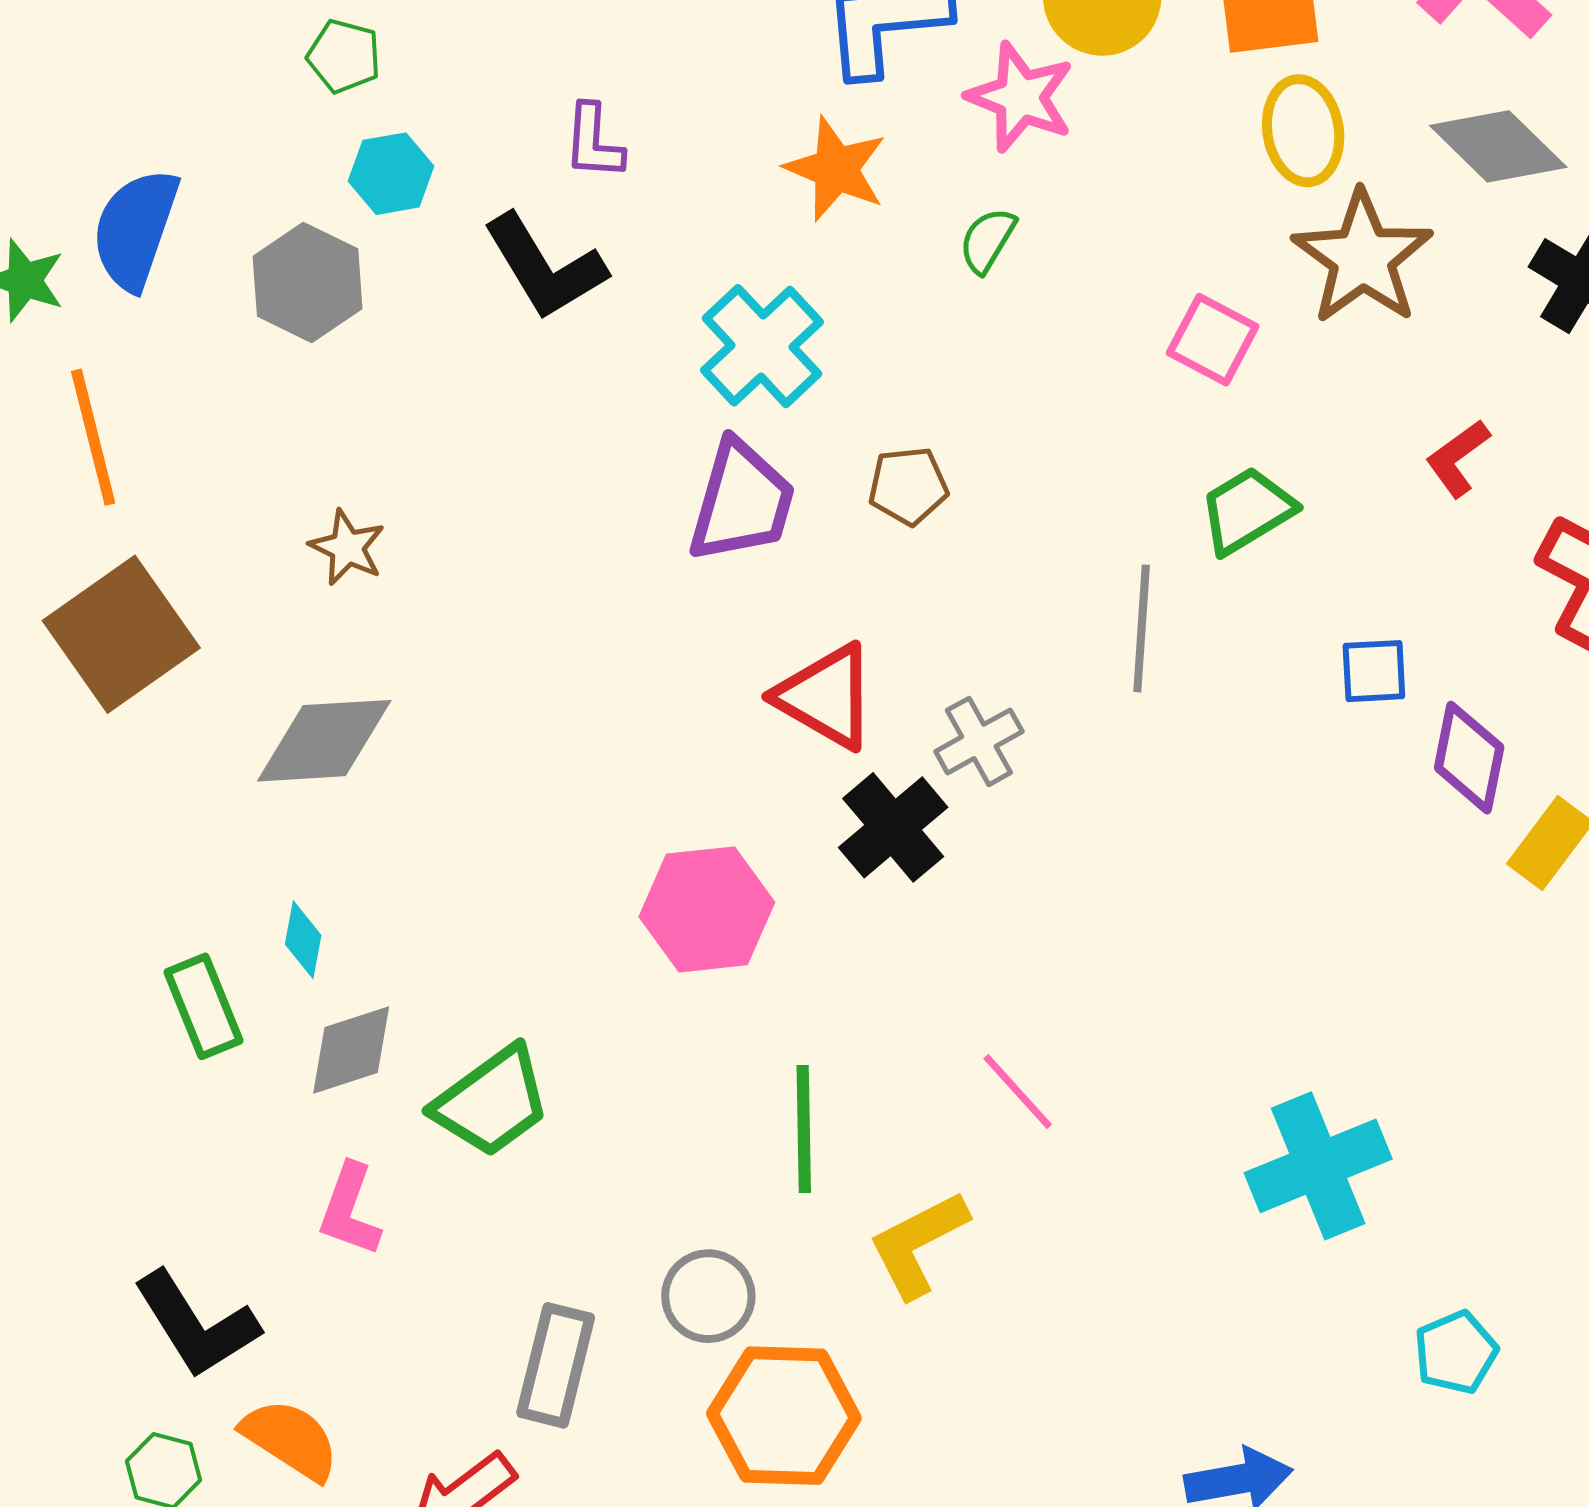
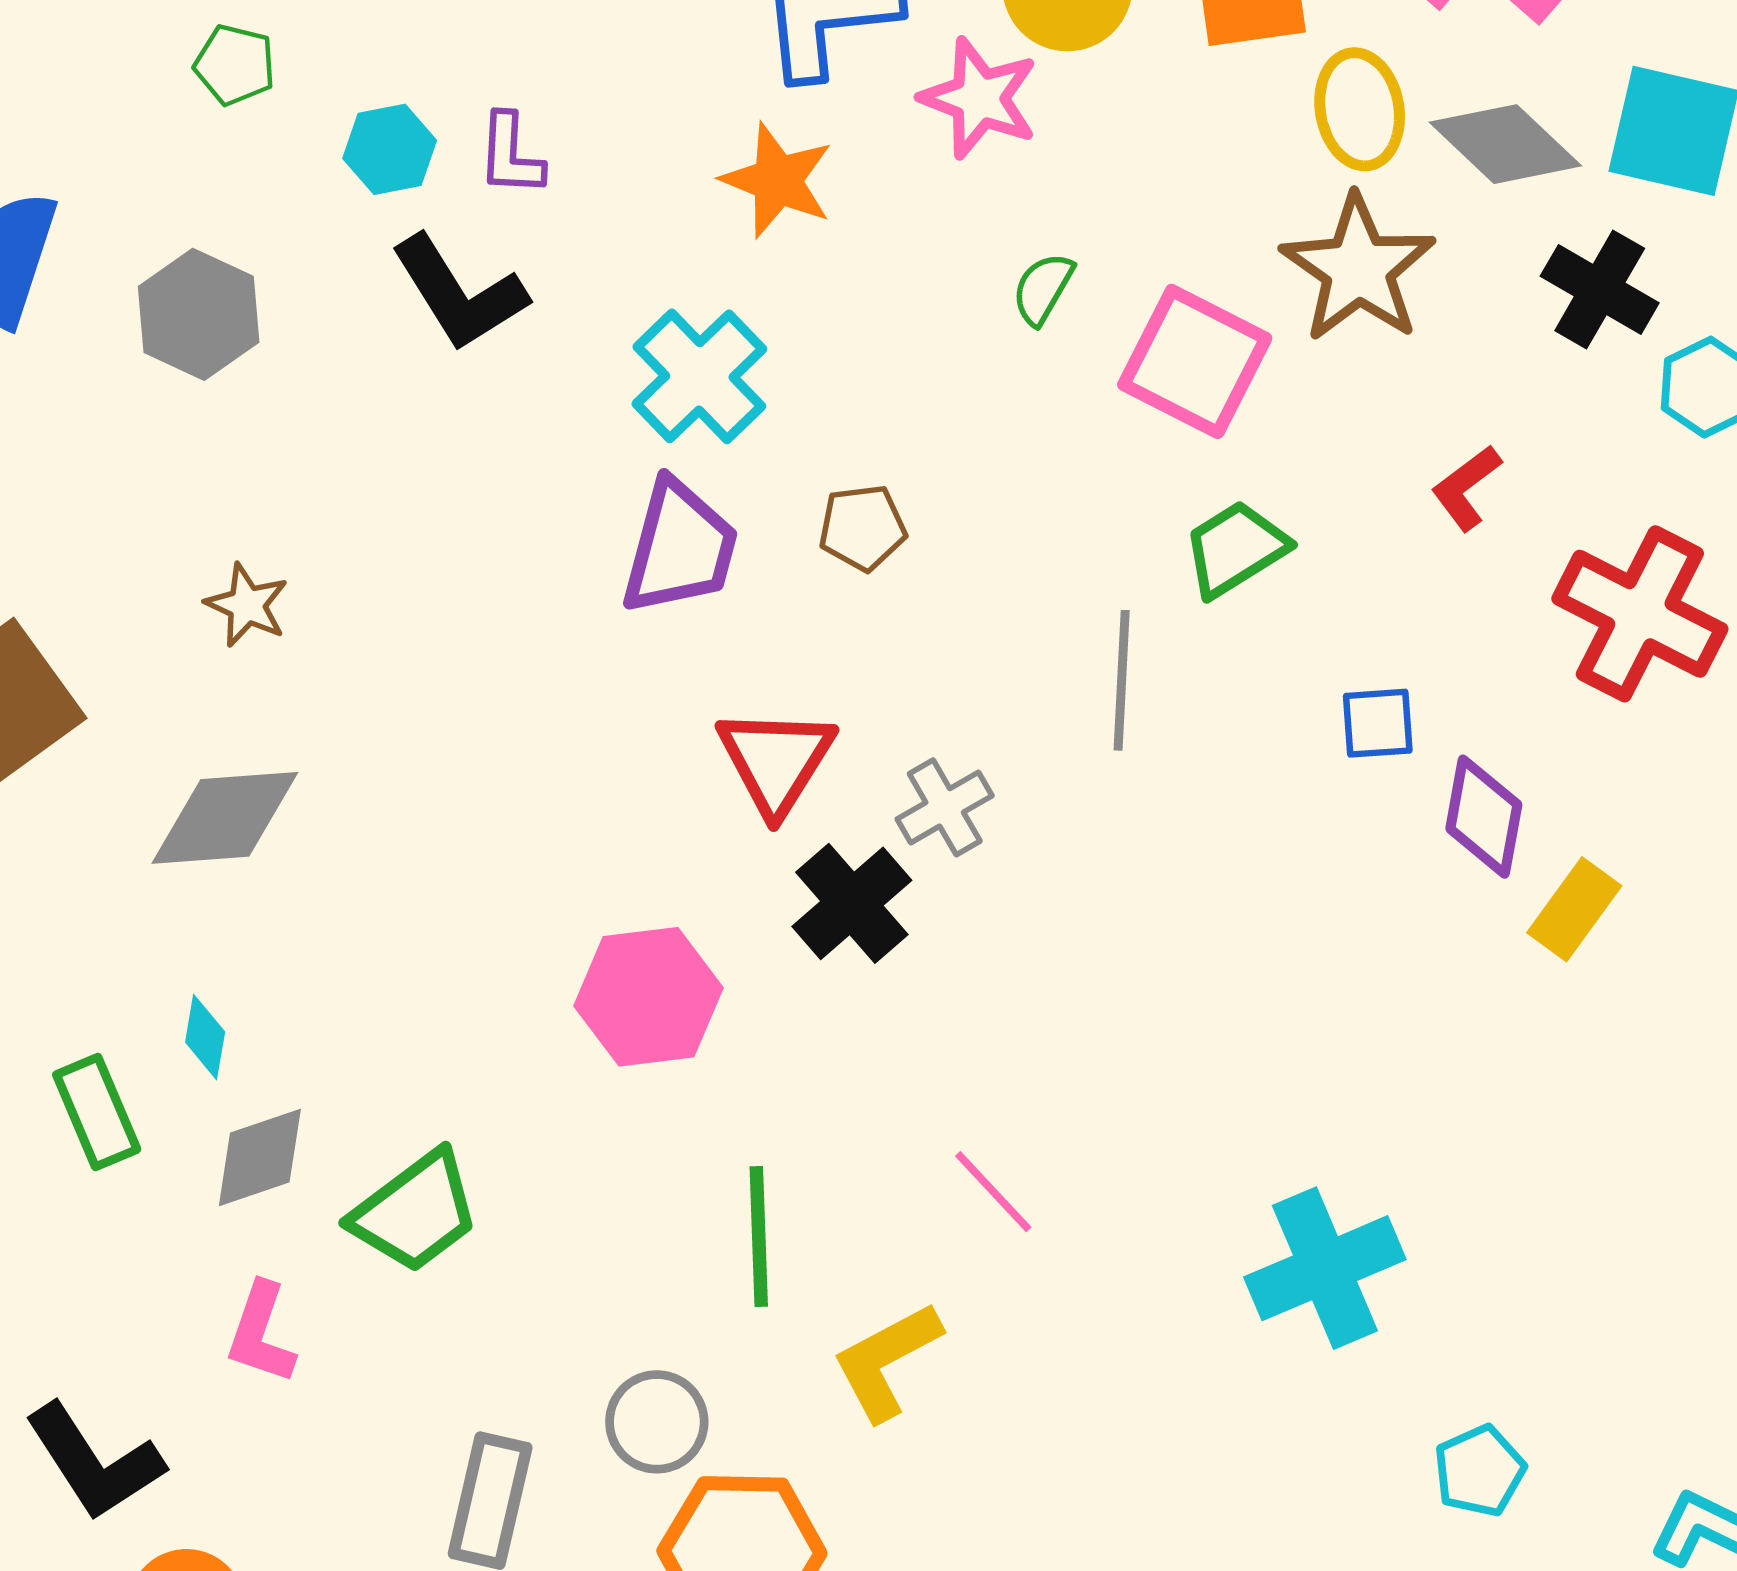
yellow ellipse: (1303, 131) -> (1360, 109), moved
cyan hexagon: (391, 174) -> (390, 149), moved
green semicircle: (987, 240) -> (1043, 289), moved
pink square: (1213, 340) -> (1195, 361), size x1.5
red triangle: (826, 697) -> (776, 761), turned 33

